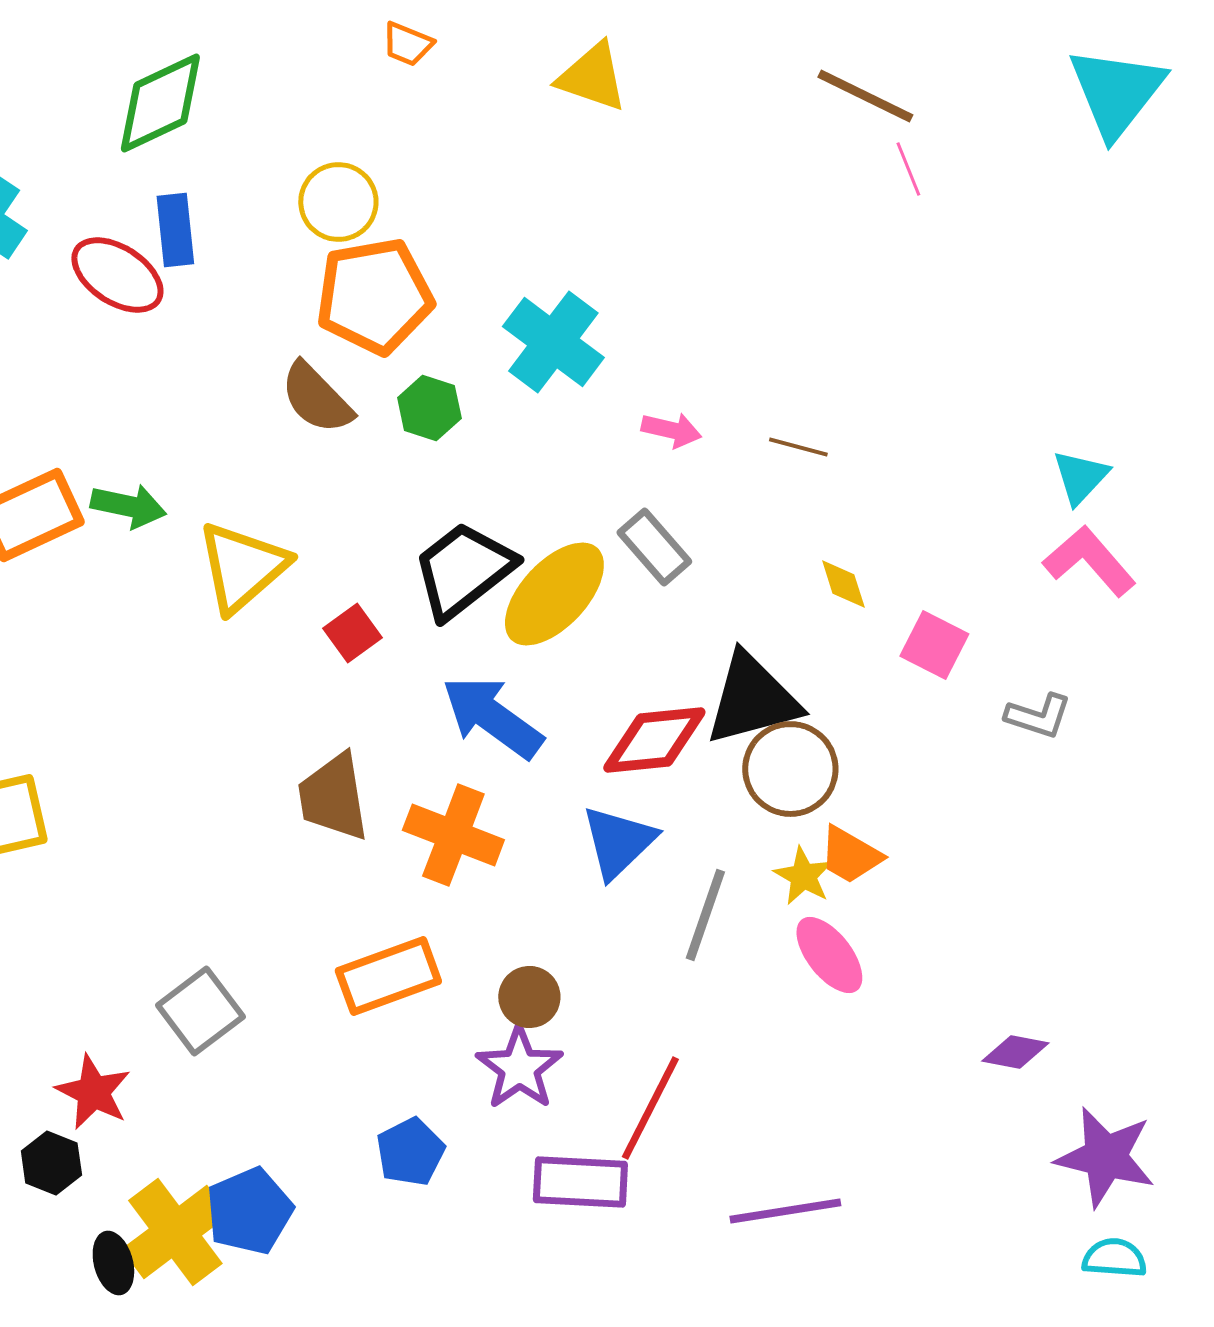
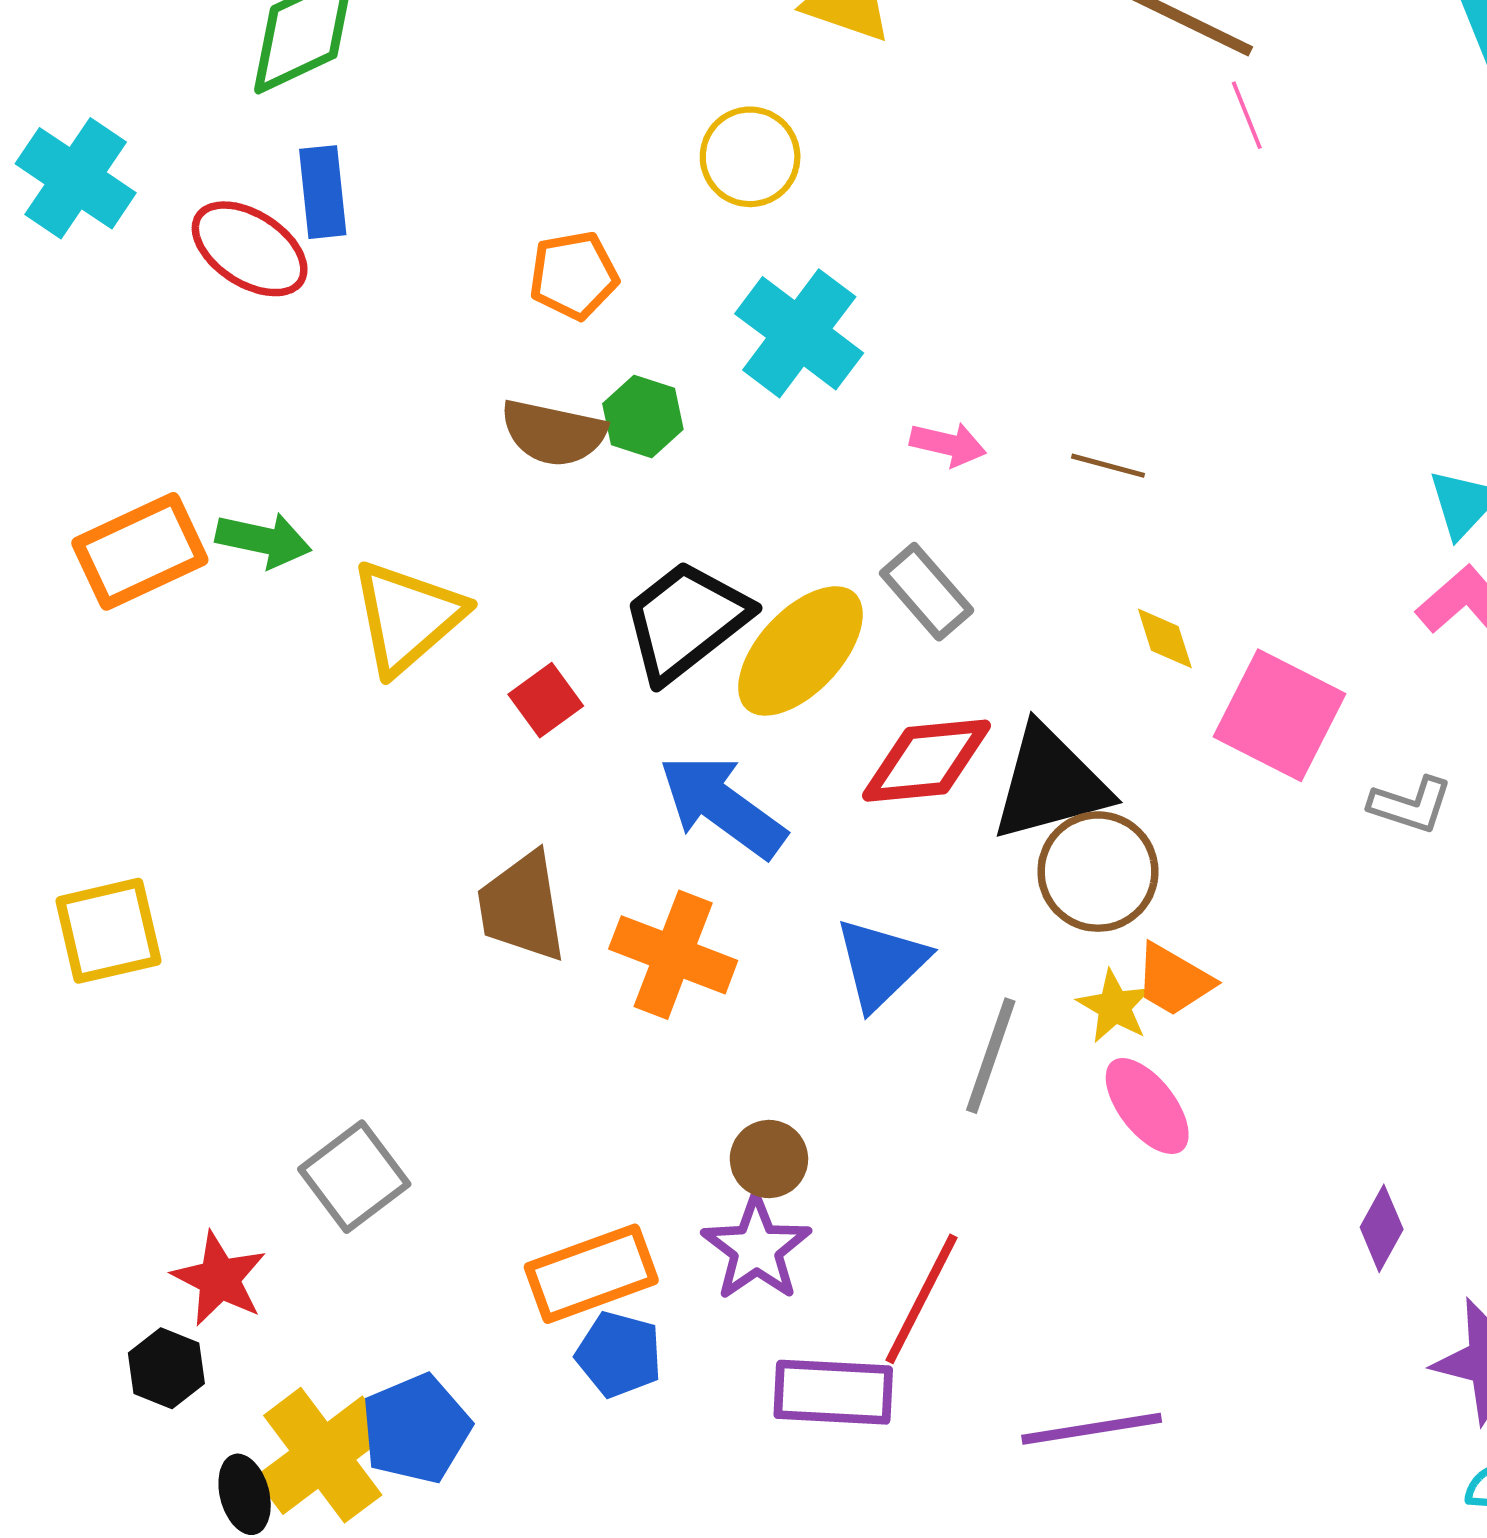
yellow circle: (338, 202) -> (750, 157), moved
orange pentagon: (374, 296) -> (574, 275), size x0.6
brown semicircle: (316, 398) -> (553, 433), moved, turned -34
pink square: (934, 645) -> (1280, 715), size x1.5
red diamond: (654, 740) -> (927, 761), moved
orange rectangle: (388, 976) -> (591, 1274), moved
purple diamond: (1015, 1052) -> (1382, 1228), turned -72
blue pentagon: (410, 1152) -> (619, 1354), turned -30

